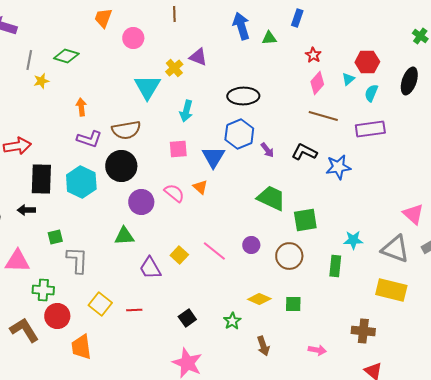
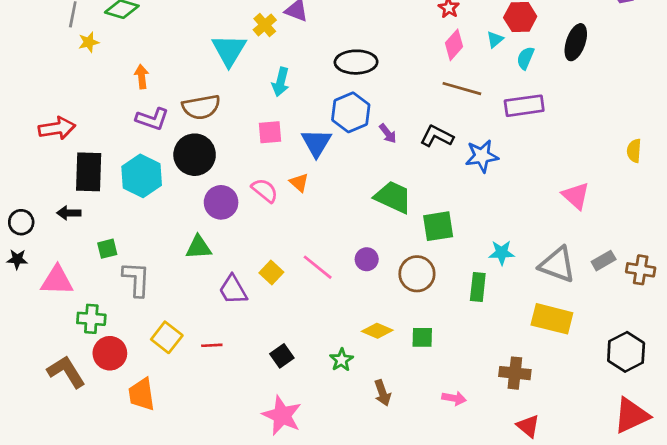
pink triangle: (413, 214) -> (576, 196), moved

